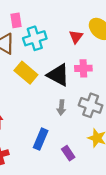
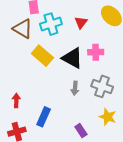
red triangle: (76, 37) -> (81, 22), moved
blue rectangle: (41, 139) -> (44, 117), moved

